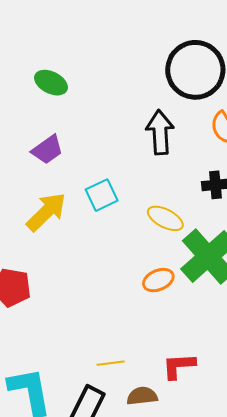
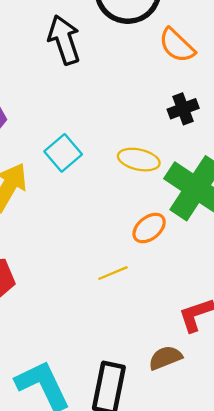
black arrow: (160, 132) -> (64, 40), moved
yellow line: (111, 363) -> (113, 273), moved

